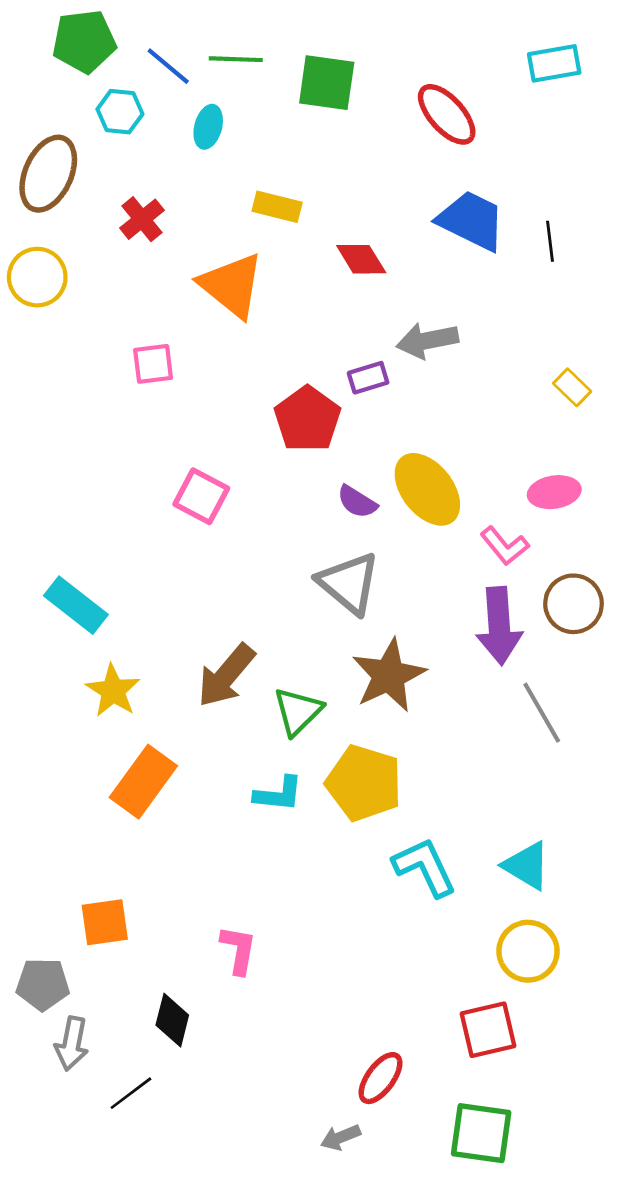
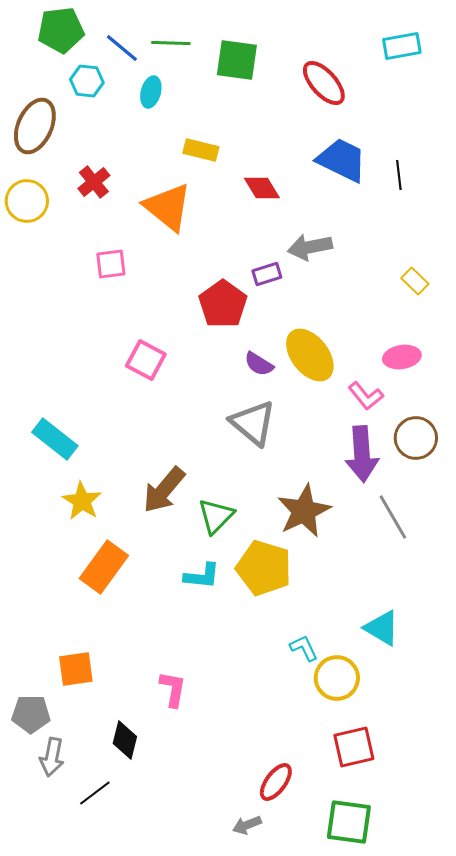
red cross: (142, 219) -> (94, 182), moved
brown star: (389, 675) -> (304, 511), moved
cyan L-shape: (425, 867) -> (304, 648), moved, size x0.6
yellow circle: (528, 951) -> (337, 678), moved

